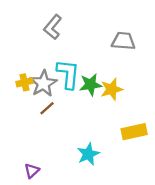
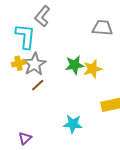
cyan L-shape: (68, 74) -> (25, 36), moved
cyan star: (88, 154) -> (73, 124), turned 30

